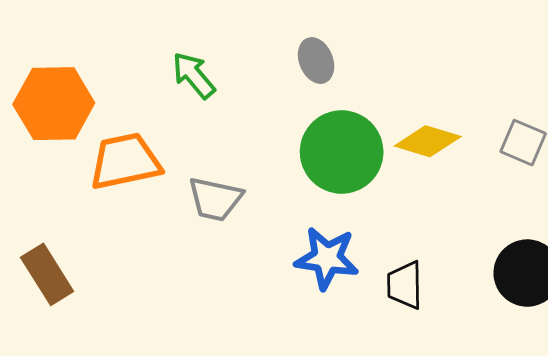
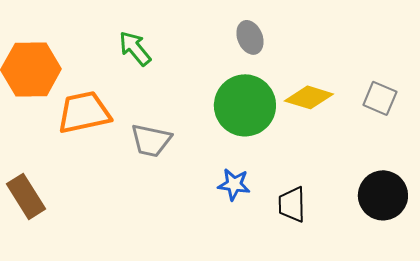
gray ellipse: (316, 61) -> (250, 37), moved
blue star: (327, 258) -> (234, 184), size x0.7

